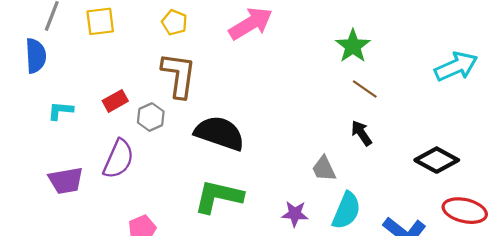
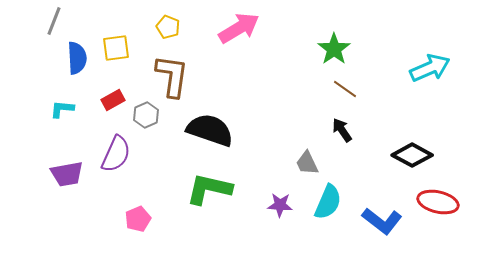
yellow square: (100, 21) -> (116, 48), moved
blue semicircle: (36, 56) -> (77, 58), moved

